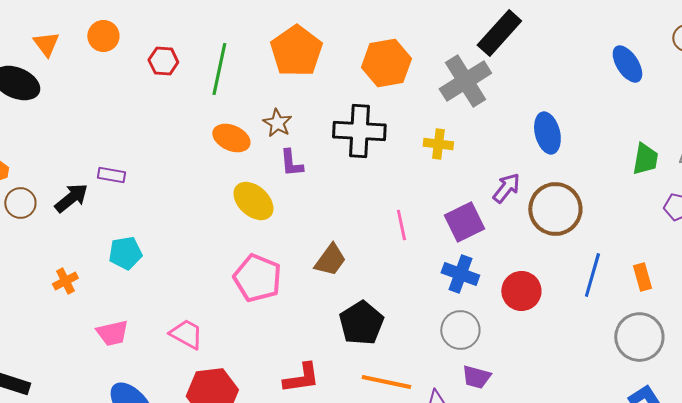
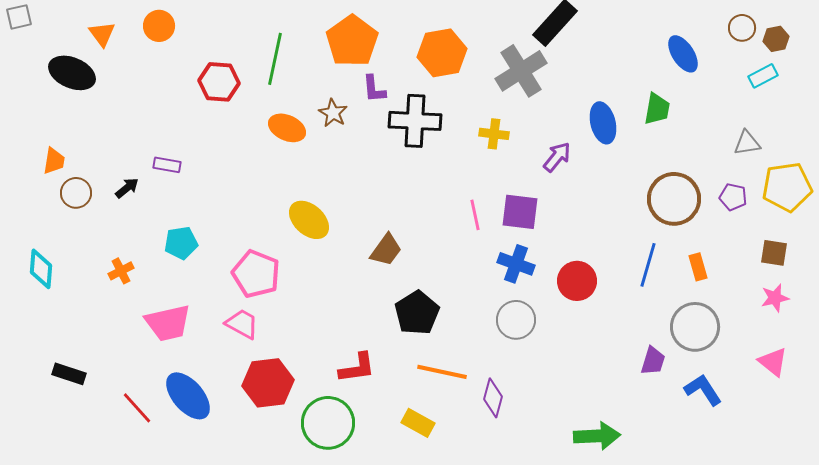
red hexagon: (163, 61) -> (219, 82), moved, size x1.4
green trapezoid: (645, 159) -> (657, 109), moved
purple L-shape: (291, 163) -> (374, 89), moved
purple arrow: (506, 188) -> (557, 157), moved
black arrow: (71, 198) -> (127, 188), size x0.7
yellow ellipse: (253, 201) -> (309, 220), moved
brown circle: (555, 209) -> (674, 199), moved
purple square: (464, 222) -> (520, 212), turned 33
pink line: (401, 225) -> (475, 215), moved
pink pentagon: (257, 278) -> (256, 274), moved
pink trapezoid: (112, 333) -> (168, 323), size x1.4
purple trapezoid: (476, 377) -> (653, 361), moved, turned -88

